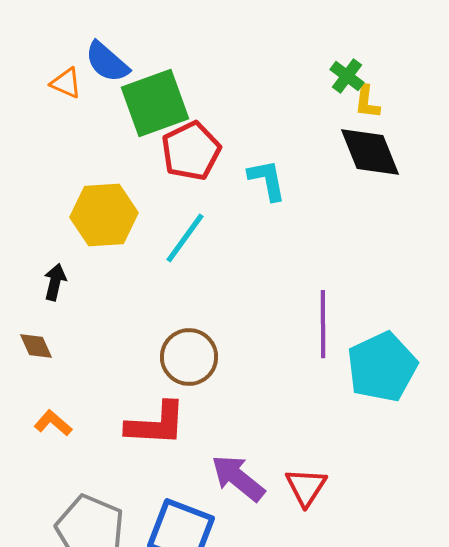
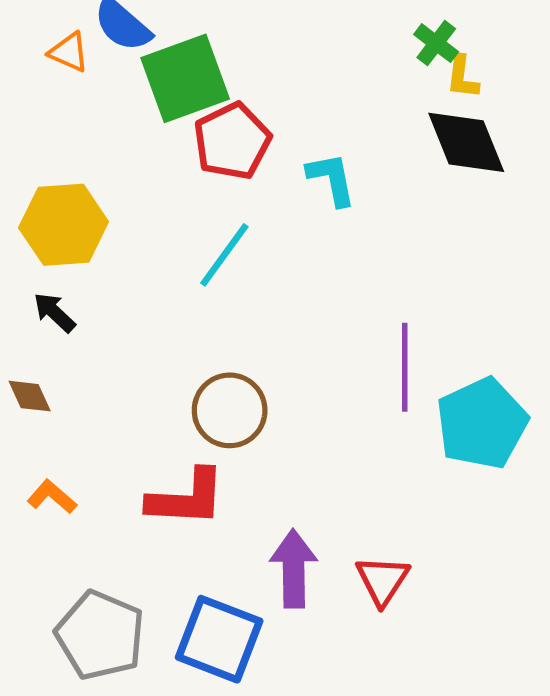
yellow hexagon: (104, 215) -> (64, 225), moved
black arrow: (55, 282) -> (54, 312), turned -60
purple arrow: (238, 478) -> (294, 569), turned 50

